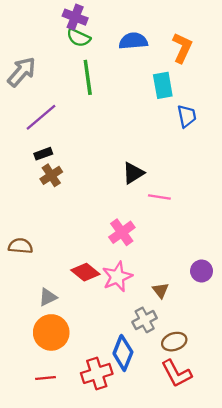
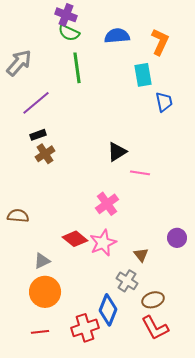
gray cross: (145, 320) -> (127, 281), turned -30

